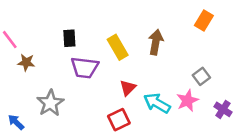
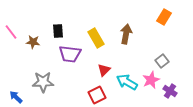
brown star: (26, 62) -> (33, 42), moved
gray star: (50, 103) -> (43, 82), turned 30
purple cross: (223, 109) -> (170, 91), moved

